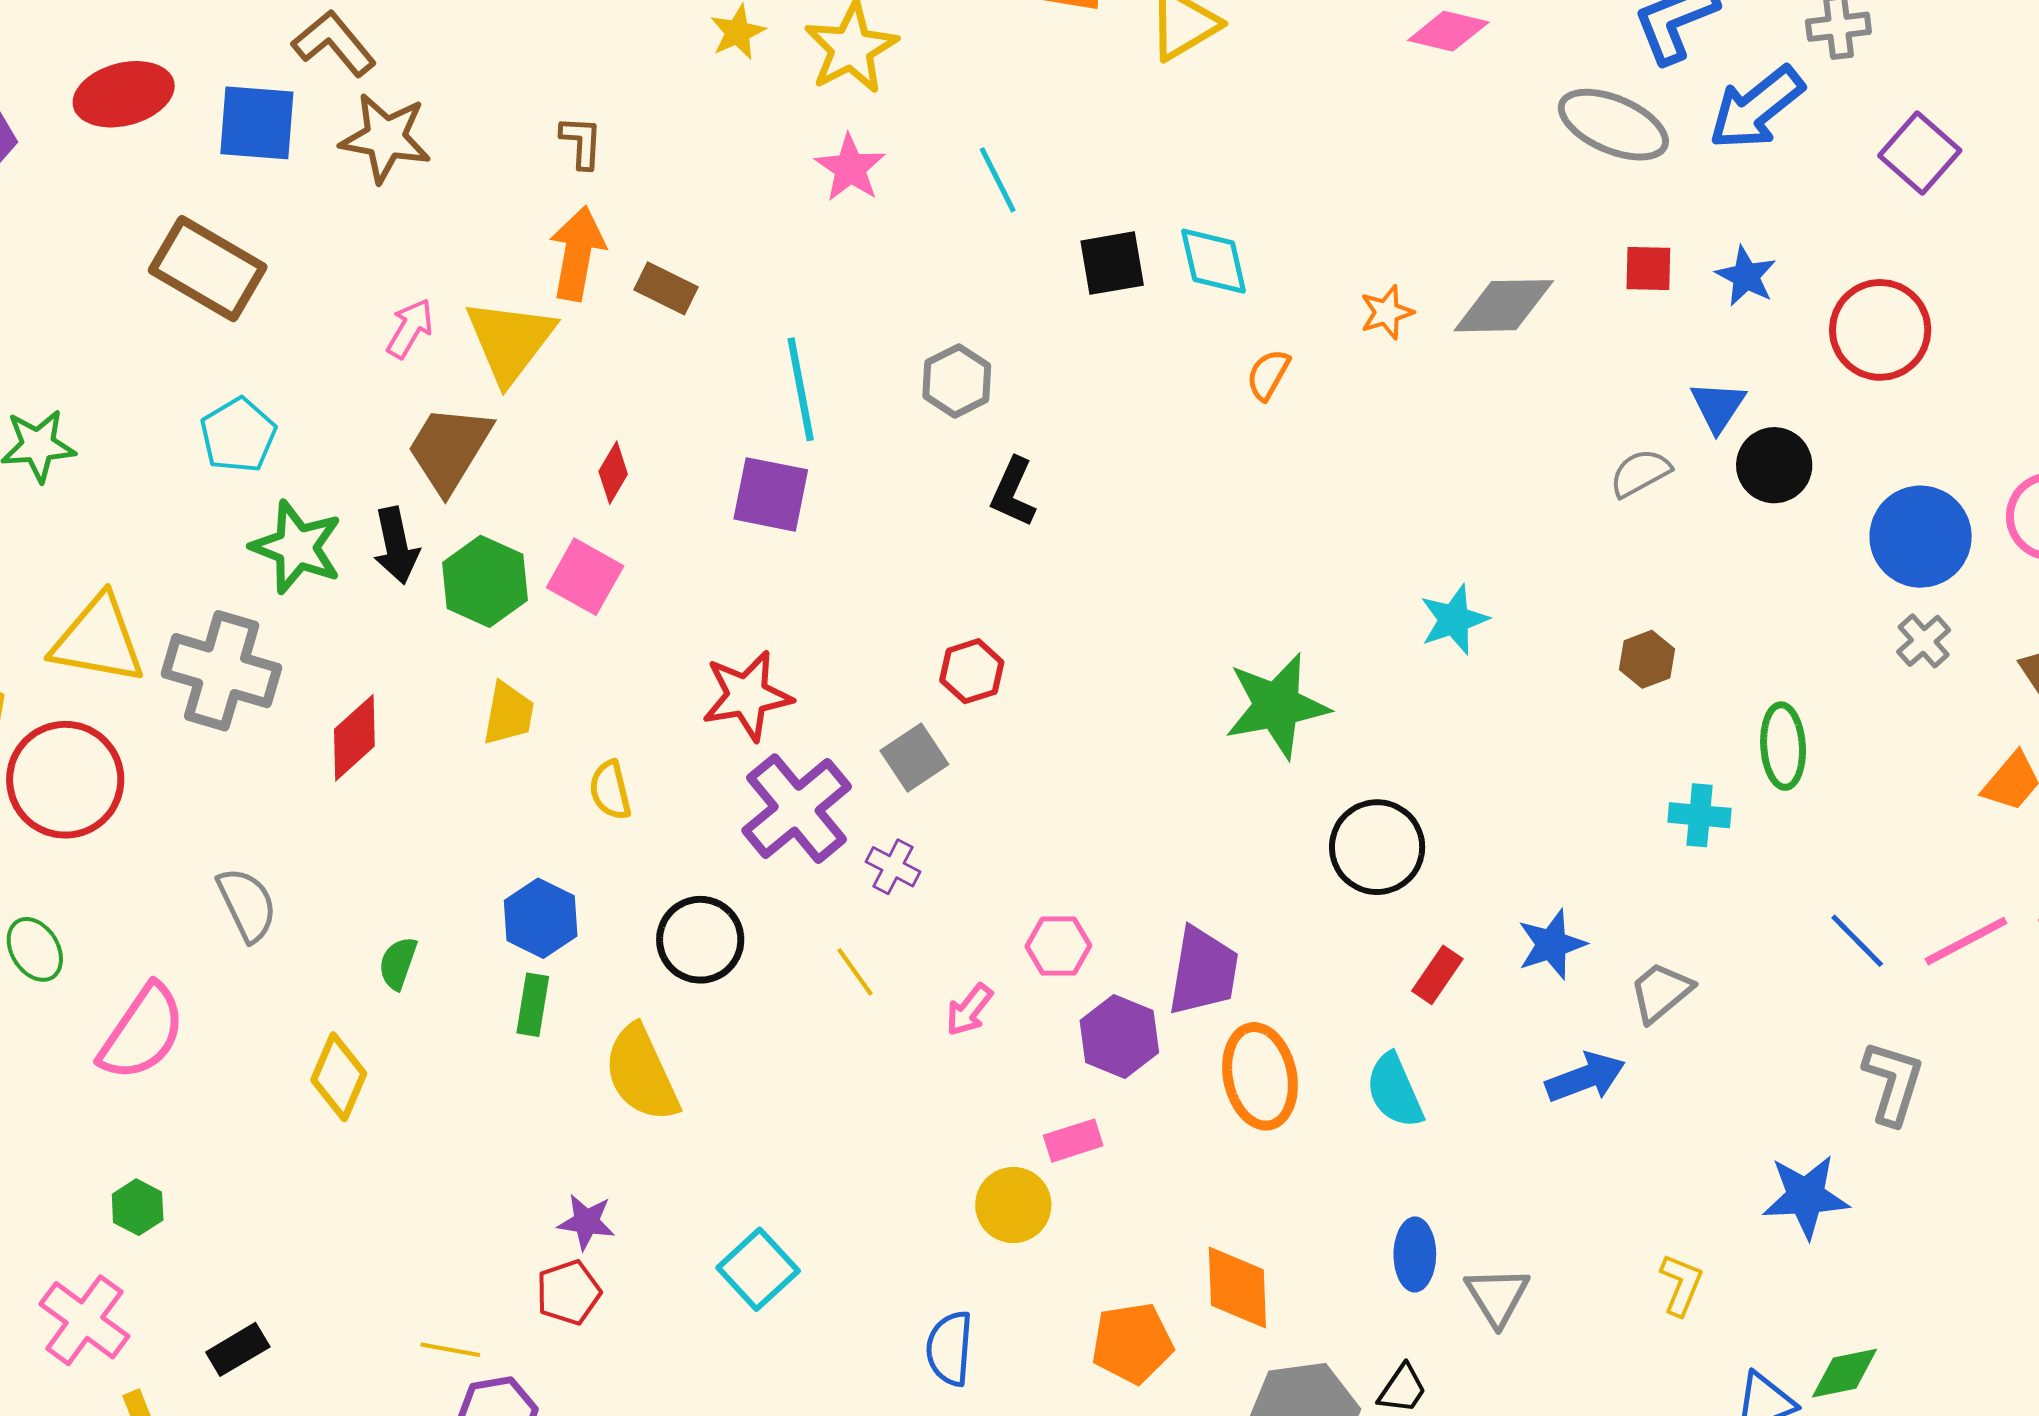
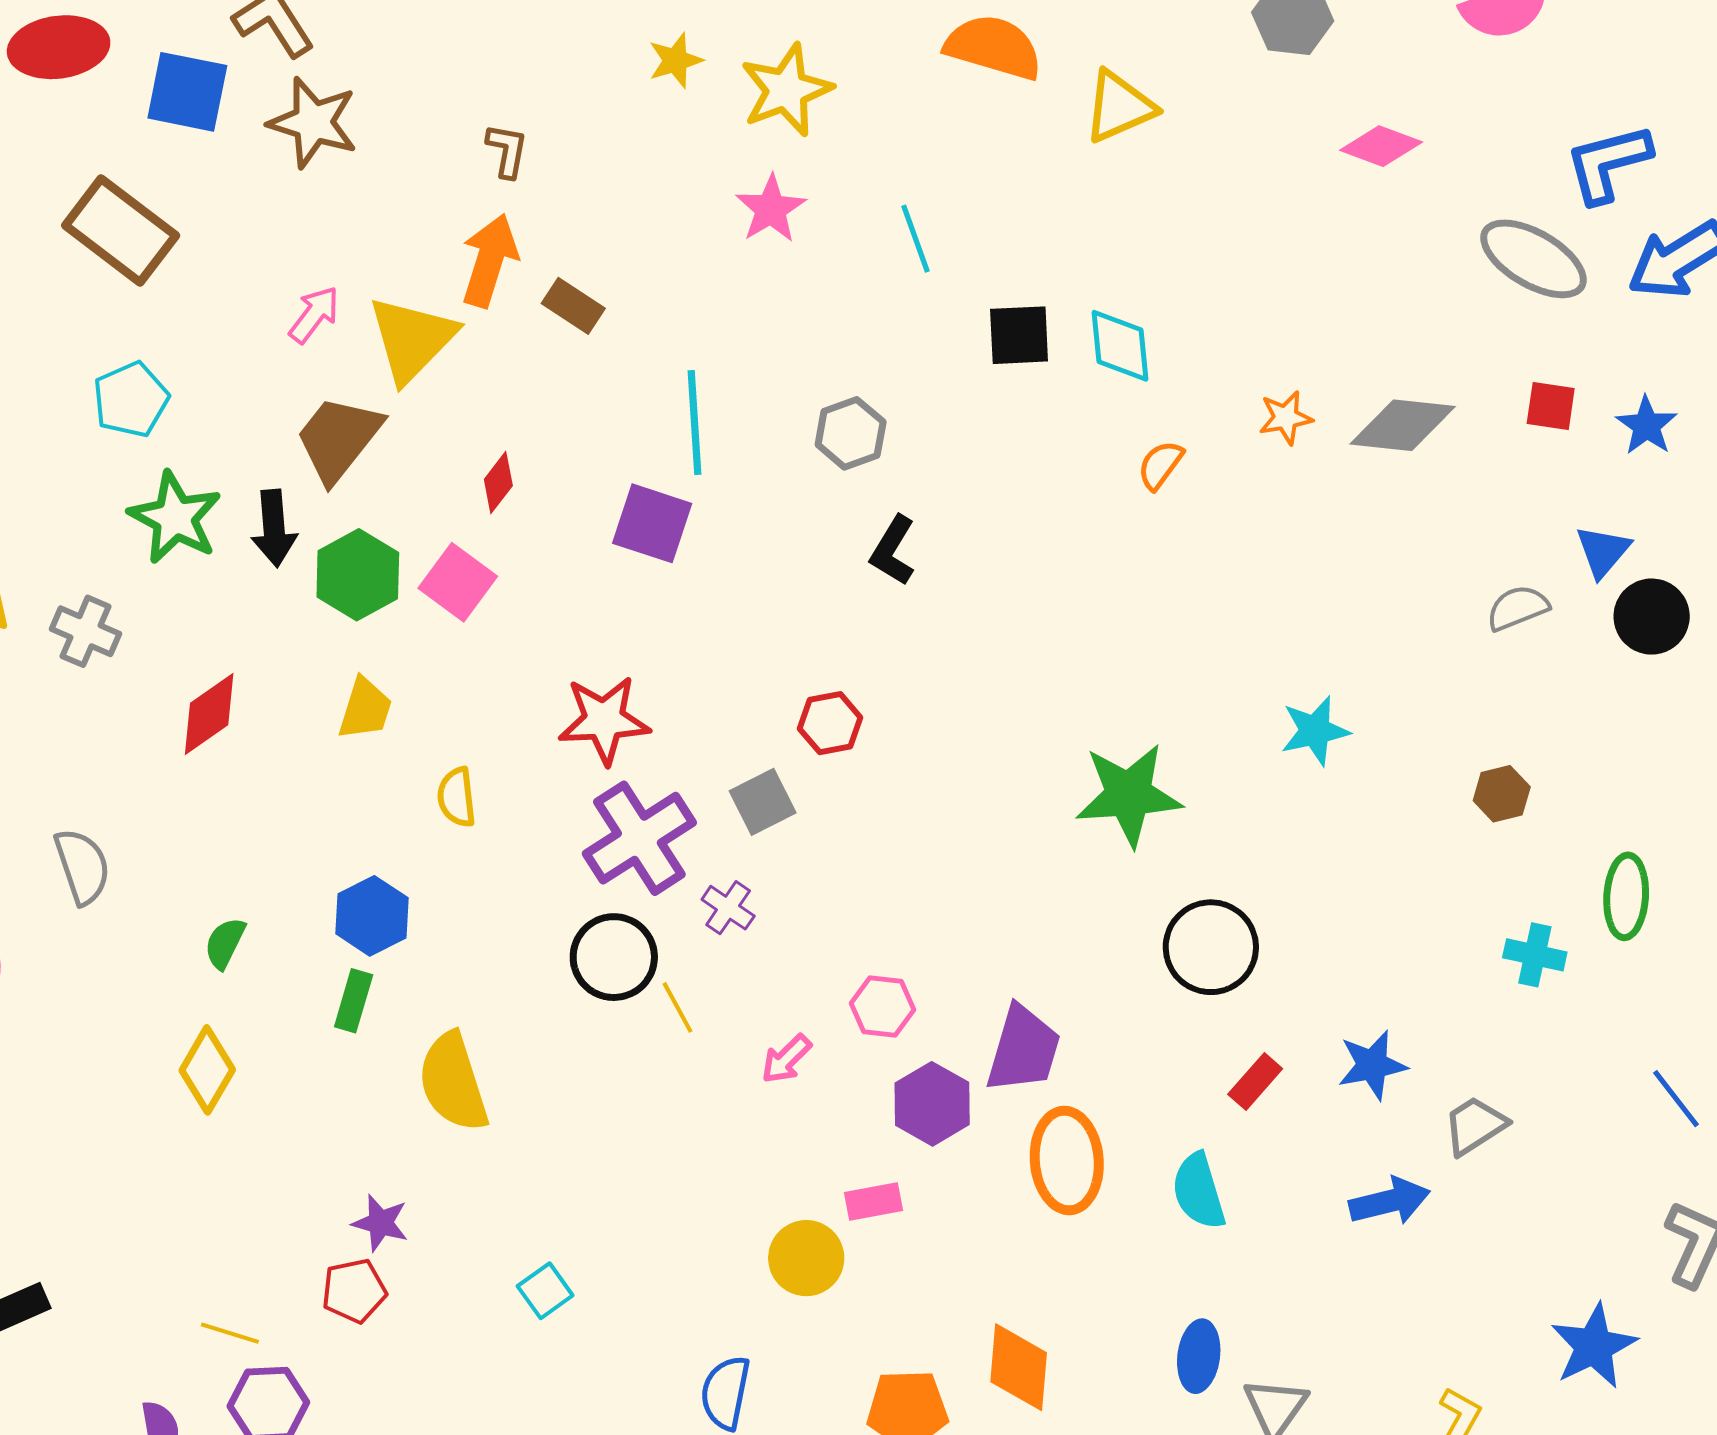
gray cross: (222, 671) -> (85, 631), size x0.6
black circle: (700, 940) -> (614, 957), moved
yellow diamond: (339, 1077) -> (207, 1070), moved
blue star: (1806, 1196) -> (1594, 1346), turned -30
cyan square: (758, 1269) -> (545, 1291), size x0.7

